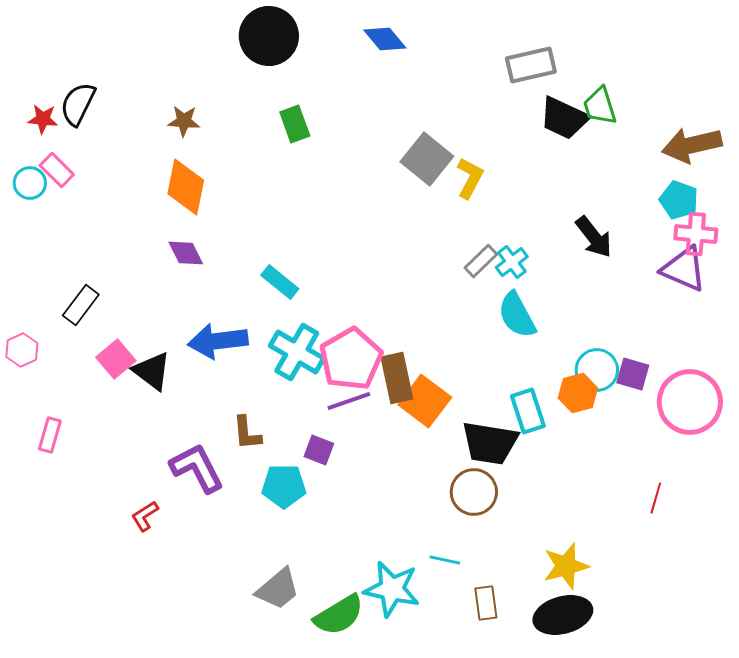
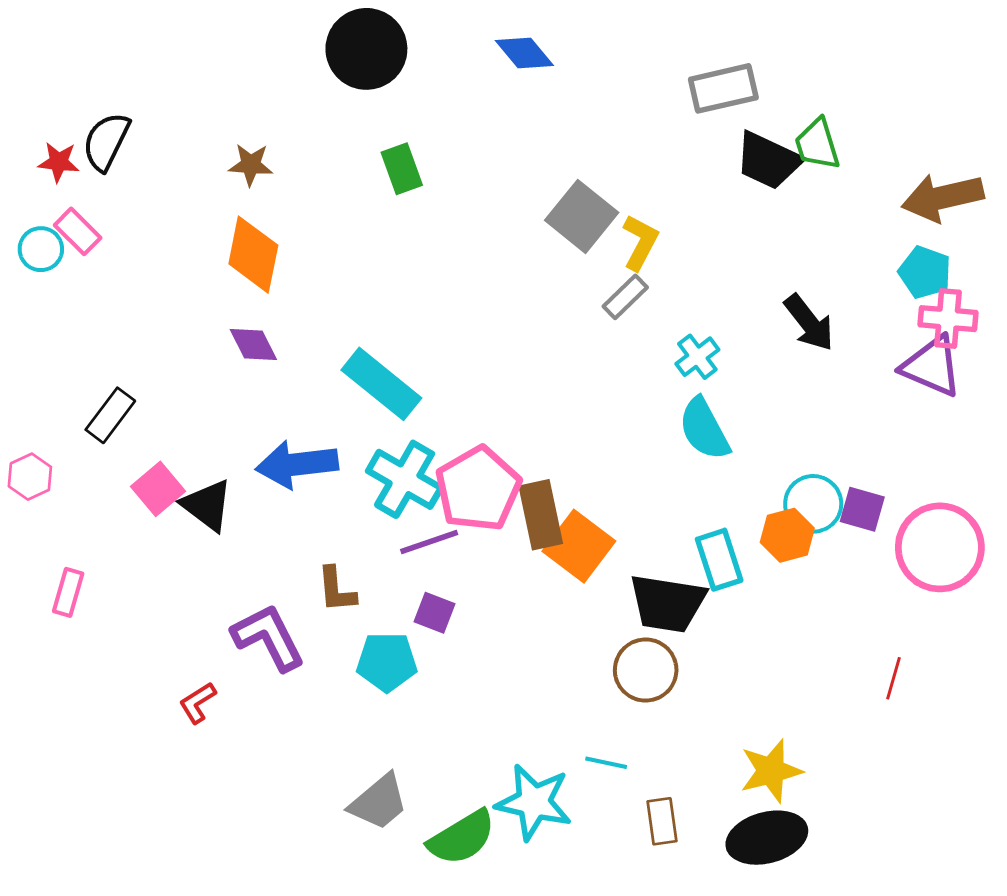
gray rectangle: (481, 261) -> (625, 297), moved
cyan rectangle: (280, 282) -> (381, 384), size x1.5
purple line: (349, 401) -> (429, 542), moved

